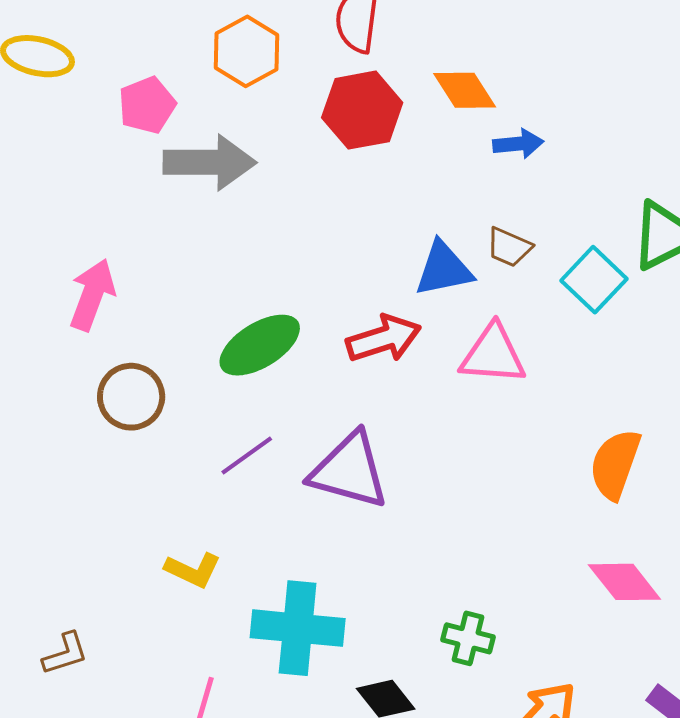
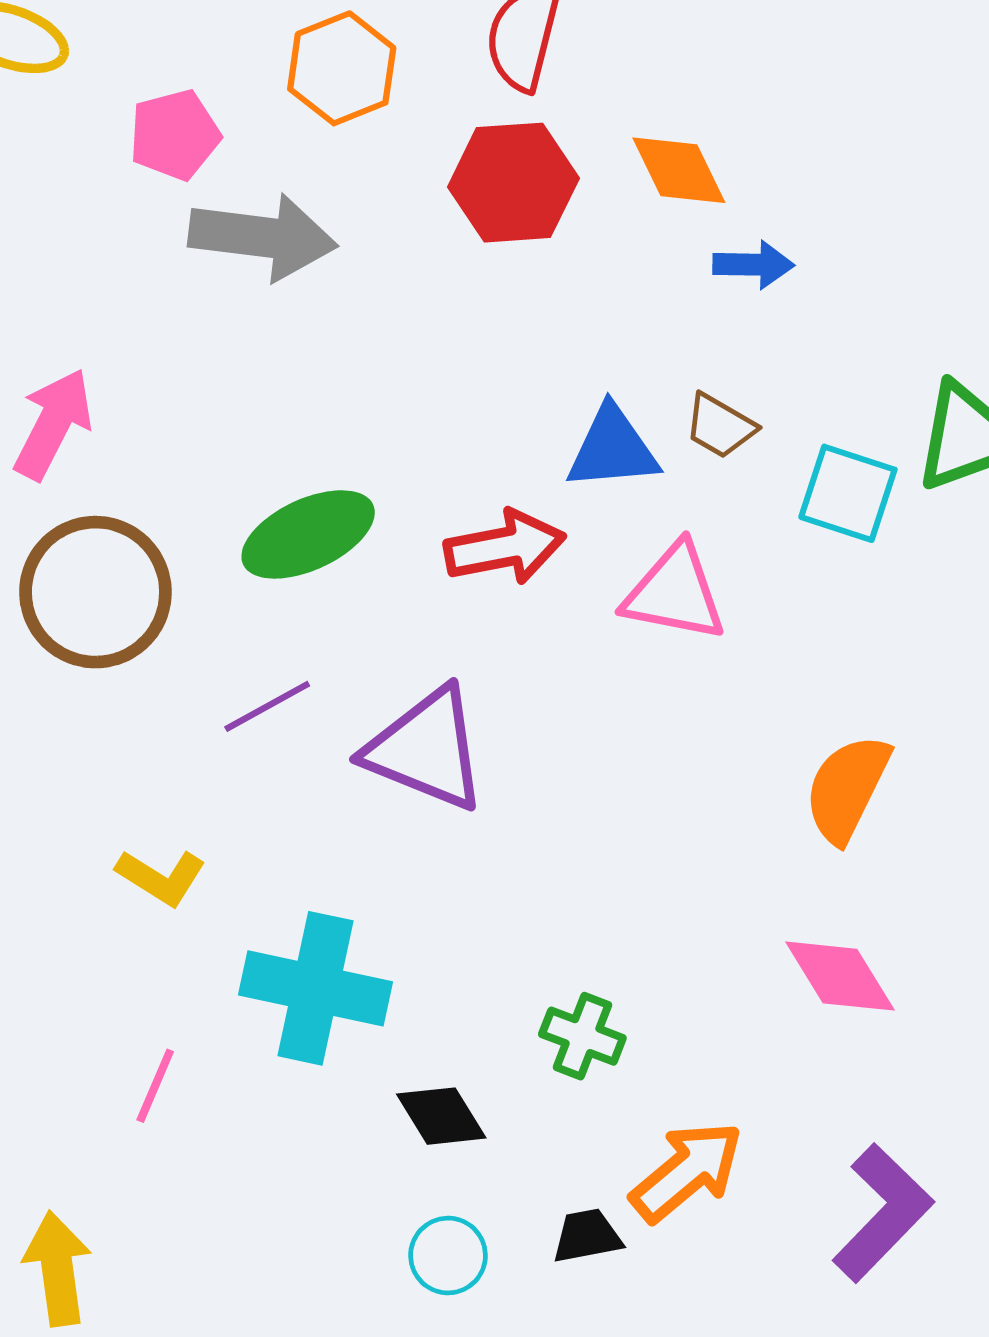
cyan square: (594, 280) -> (848, 493), turned -32
brown circle: (131, 397) -> (95, 592), size x1.4

